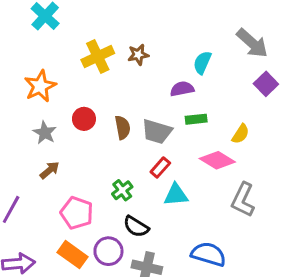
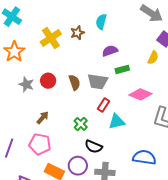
cyan semicircle: (202, 63) -> (101, 22), moved
orange star: (40, 86) -> (14, 52), moved
gray star: (45, 133) -> (26, 84), moved
yellow semicircle: (241, 134) -> (153, 58), moved
brown arrow: (50, 170) -> (43, 118), moved
pink pentagon: (77, 213) -> (40, 144), moved

